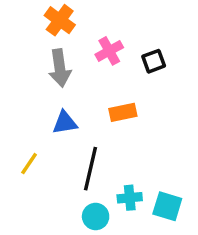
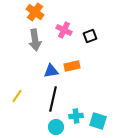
pink cross: (109, 51) -> (64, 30), turned -35
blue triangle: (65, 123) -> (51, 71), moved

